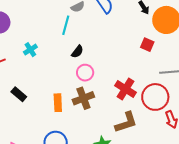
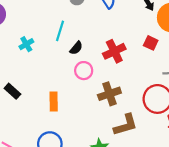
cyan line: (66, 25) -> (60, 31), moved
red cross: (125, 89) -> (114, 51), moved, turned 30
brown cross: (83, 98) -> (109, 94), moved

